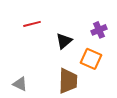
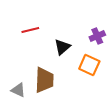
brown trapezoid: (68, 81) -> (44, 80), moved

